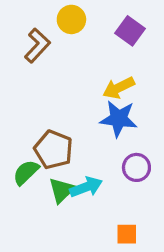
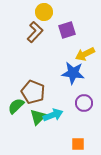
purple square: (130, 31) -> (67, 30), moved, turned 36
brown L-shape: (37, 45) -> (35, 32), moved
yellow arrow: (119, 88) -> (85, 54), moved

